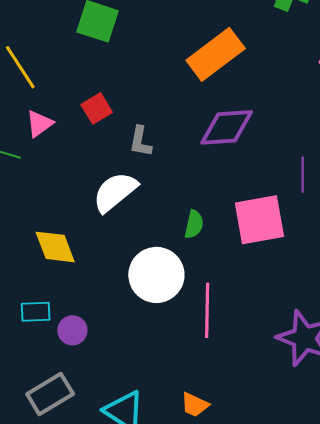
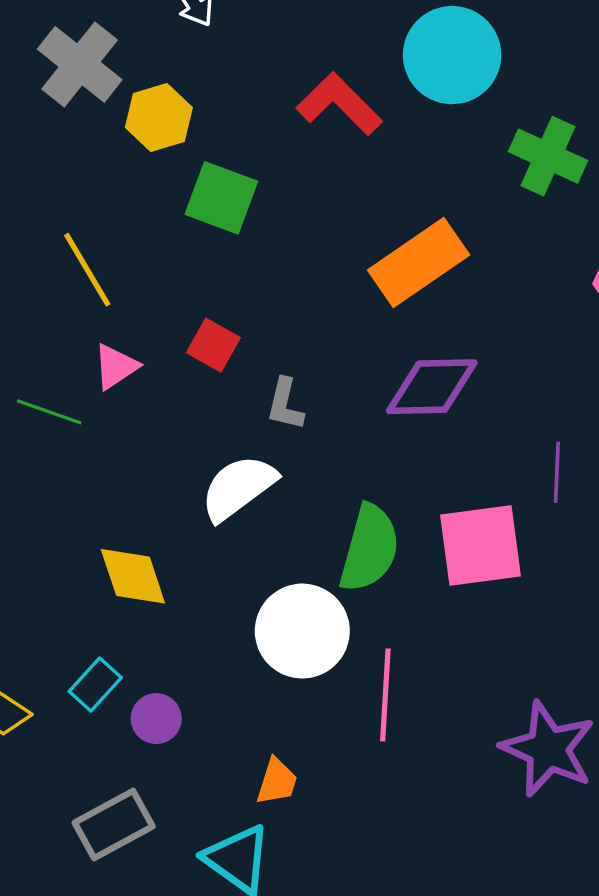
red square: (97, 108) -> (213, 345), turned -32
green semicircle: (194, 224) -> (369, 548), size x1.8
cyan rectangle: (36, 312) -> (95, 684), turned -48
orange trapezoid: (195, 405) -> (277, 782), moved, turned -100

